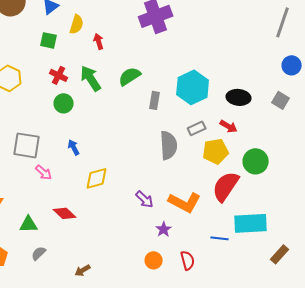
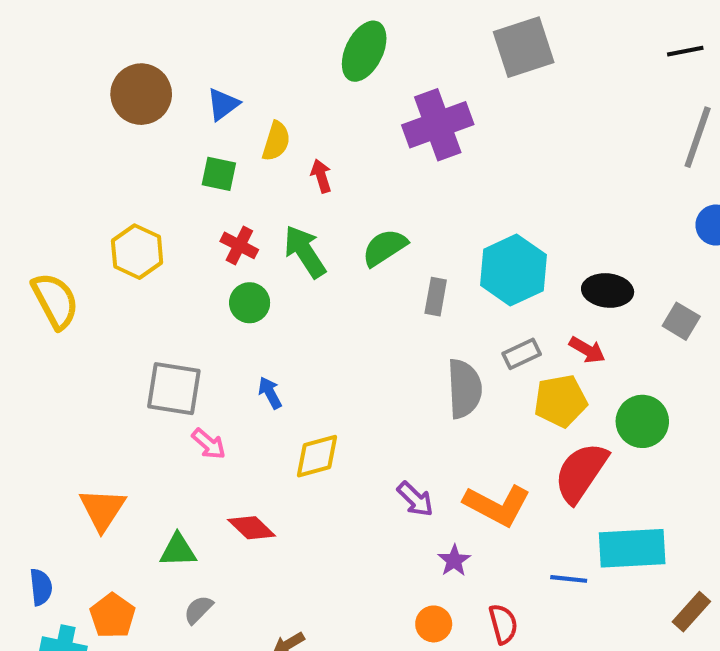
gray square: (281, 100) -> (681, 321), moved

